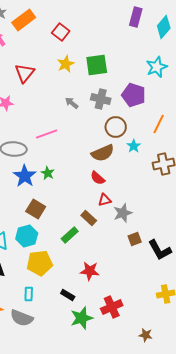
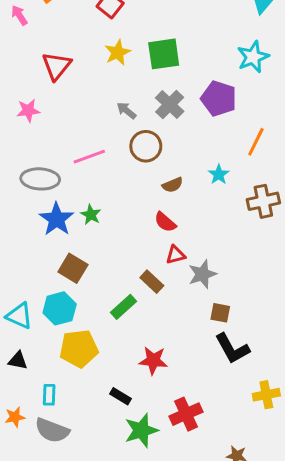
gray cross: (101, 99) -> (170, 105), turned 30
brown circle: (116, 127) -> (146, 146), moved
brown semicircle: (103, 153) -> (173, 185), size x0.6
brown square: (135, 239) -> (220, 313), turned 32
black L-shape: (160, 250) -> (232, 349), moved
cyan rectangle: (29, 294) -> (49, 395), moved

